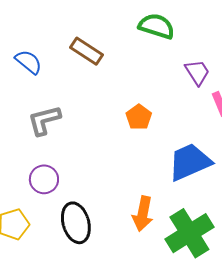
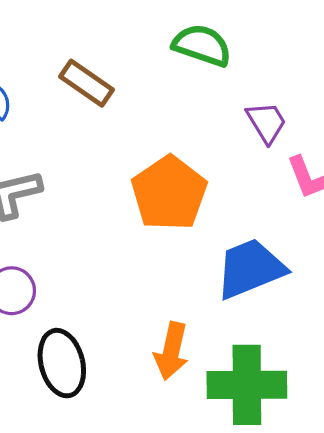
orange pentagon: (139, 117) -> (169, 193), size x1.8
green cross: (189, 233) -> (247, 385), turned 30

